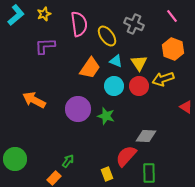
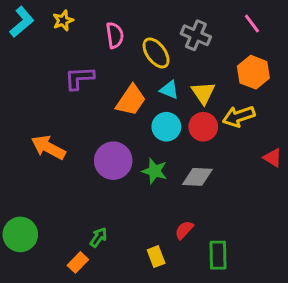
pink semicircle: (79, 24) -> (115, 35), size x0.7
purple L-shape: (45, 46) -> (79, 78), moved
gray diamond: (146, 136) -> (197, 177), moved
red semicircle: (126, 156) -> (184, 230), size x0.6

